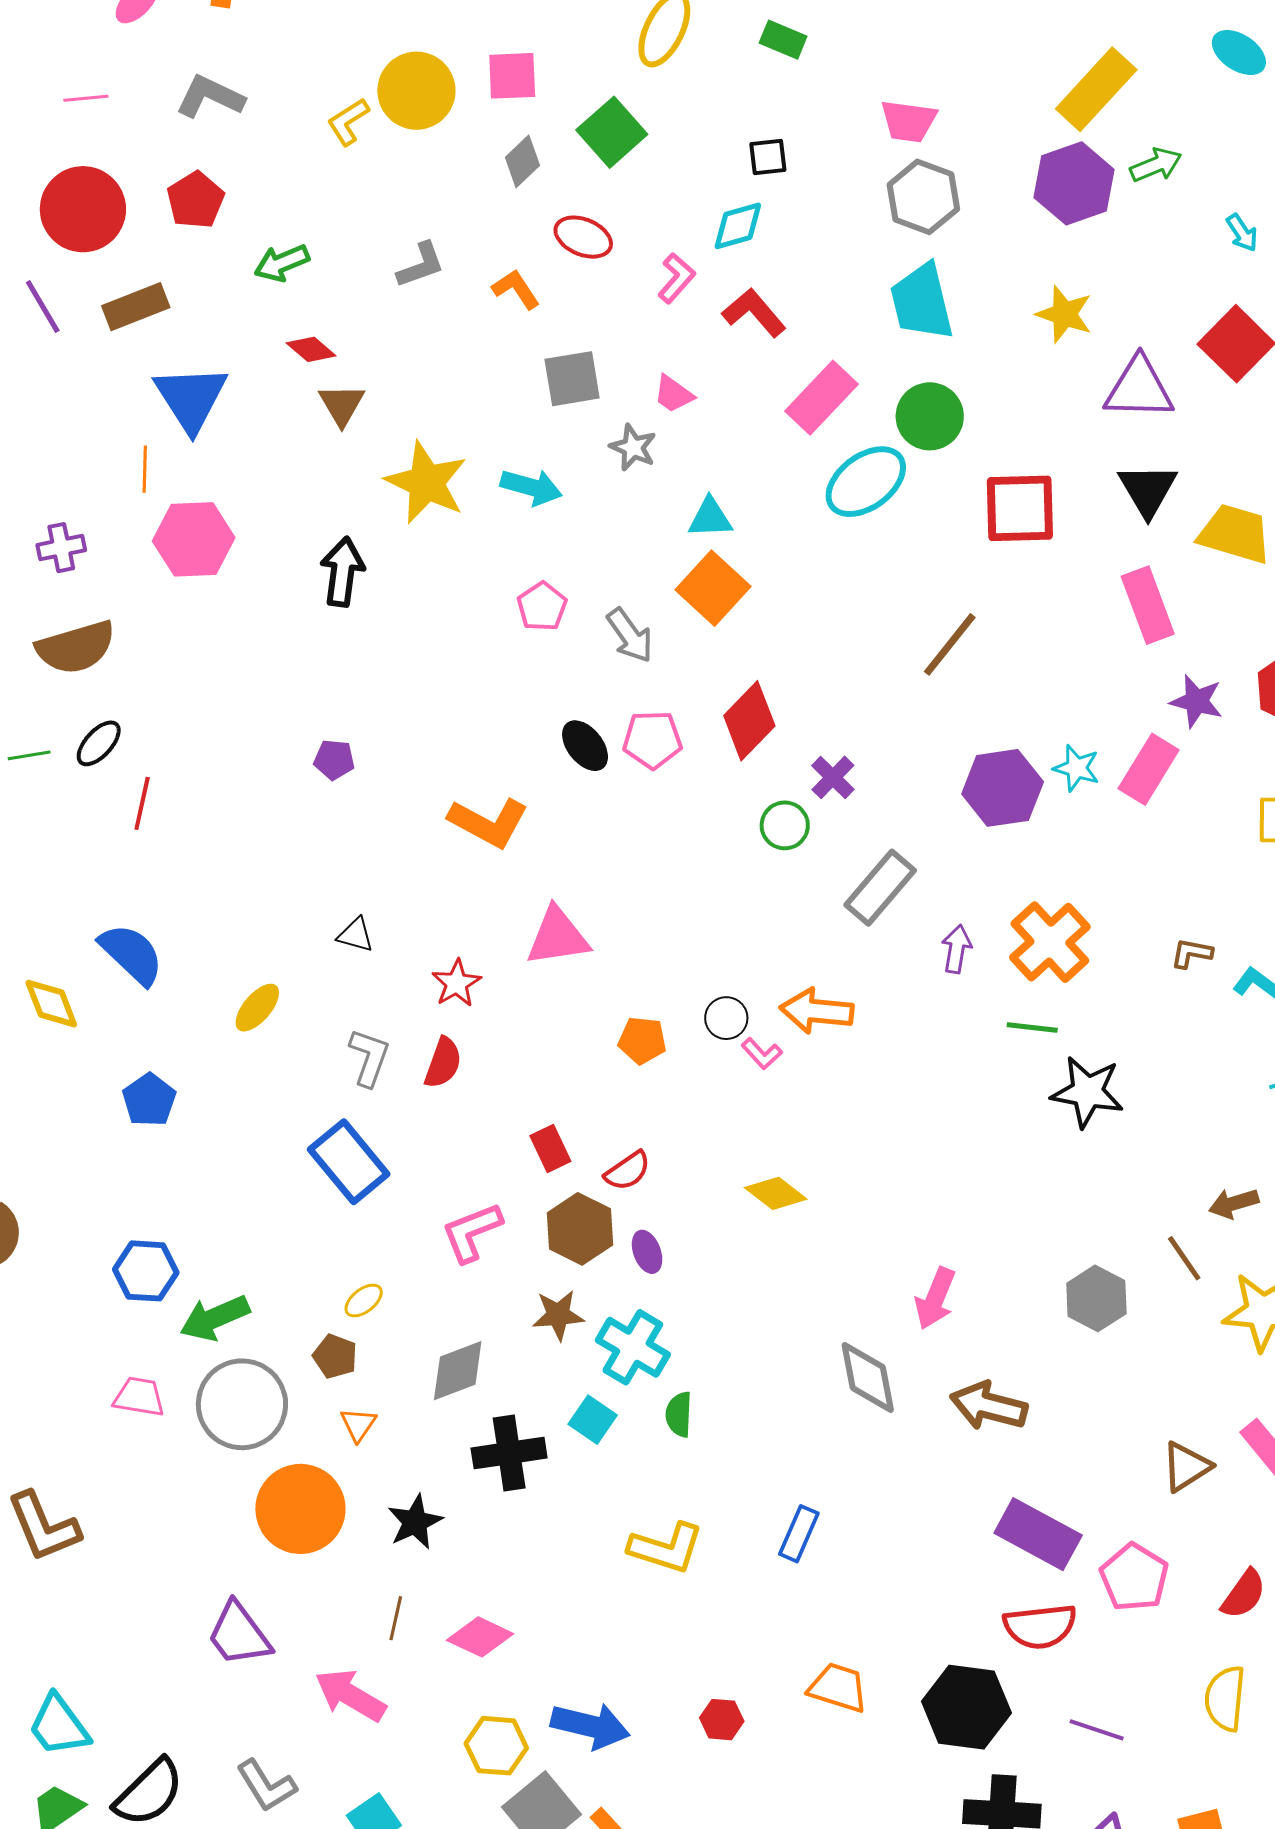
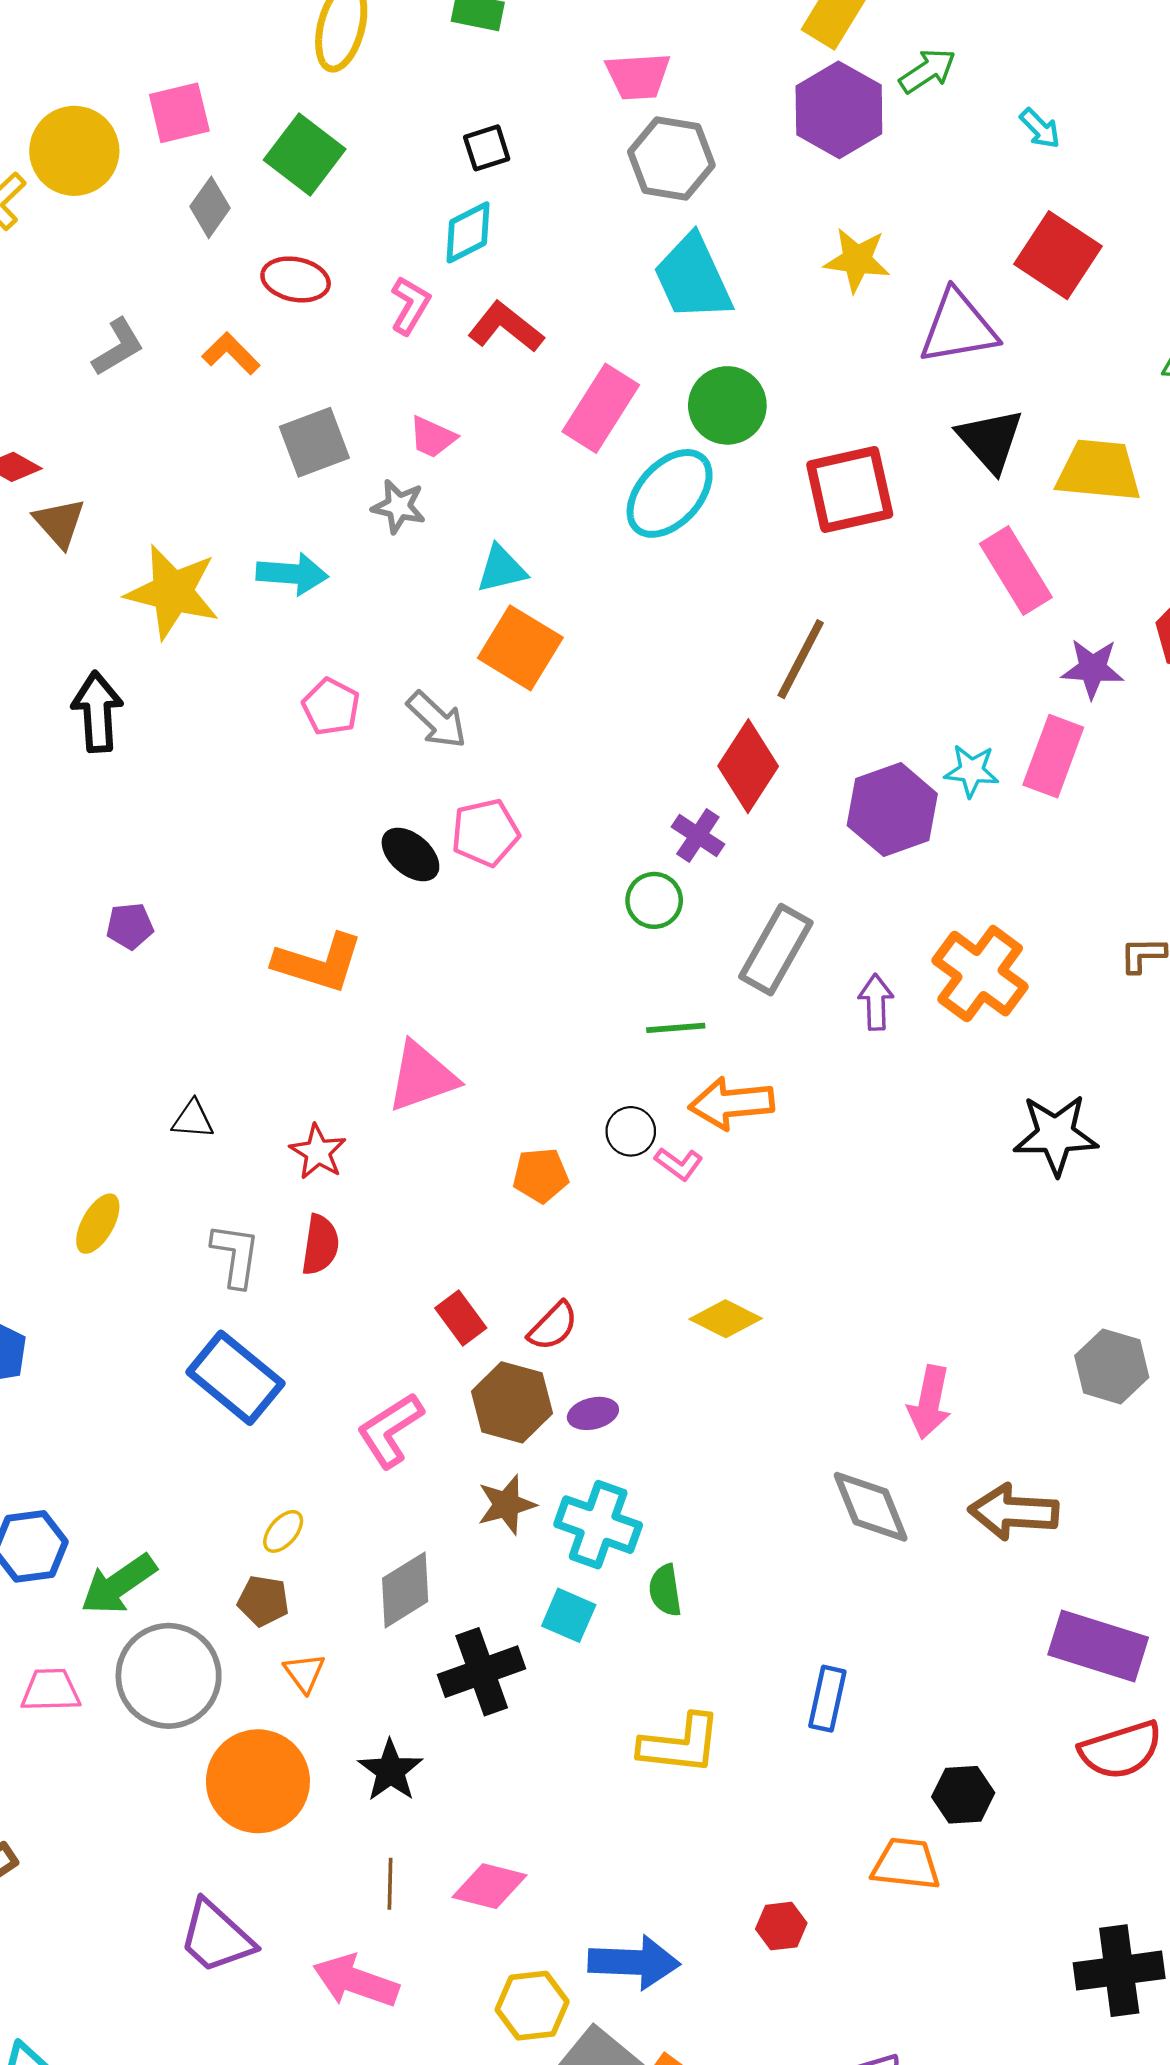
red diamond: (749, 721) -> (748, 766), moved
green line: (1032, 1027) -> (676, 1028), moved
purple ellipse: (647, 1252) -> (593, 1413), turned -72
black hexagon: (966, 1707) -> (963, 1795), moved, size x0.6

